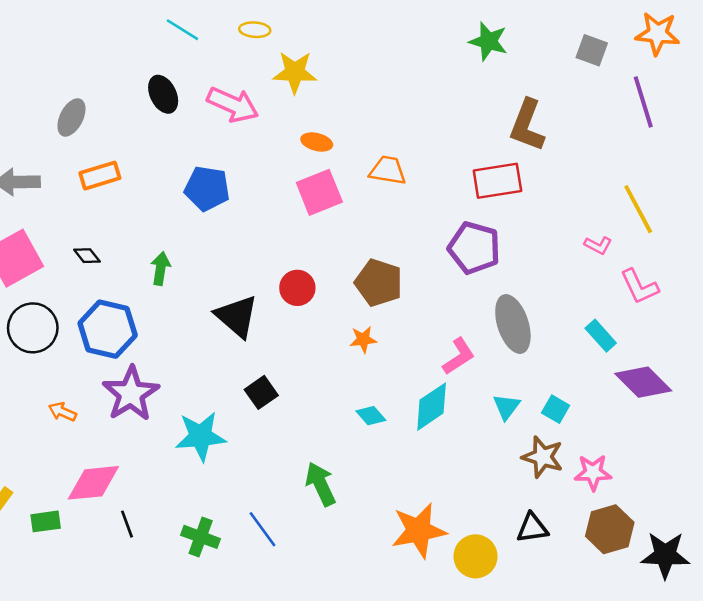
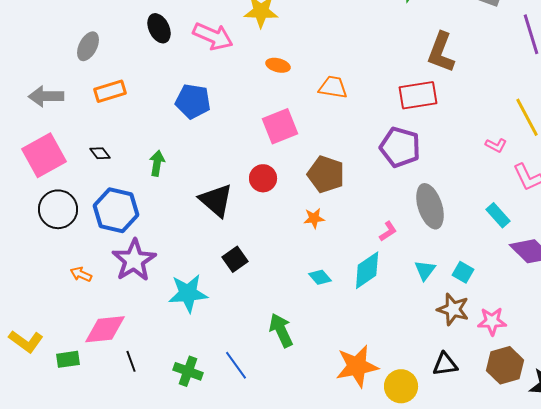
pink square: (319, 192) -> (280, 126), moved
pink L-shape: (459, 356) -> (388, 231), size x0.7

